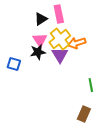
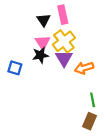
black triangle: (41, 19) -> (44, 20), turned -32
orange arrow: (77, 43) -> (84, 68), moved
green line: (91, 85) -> (93, 100), moved

